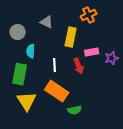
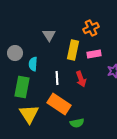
gray triangle: (47, 22) -> (49, 35), turned 32
gray circle: (18, 32) -> (15, 53), moved
pink rectangle: (92, 52) -> (94, 54), moved

